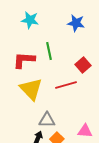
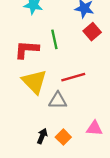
red square: (83, 65) -> (92, 32), moved
gray triangle: (47, 120) -> (58, 100), moved

